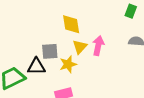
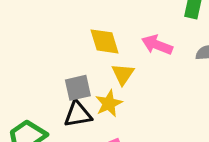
pink arrow: (98, 46) -> (157, 45), moved, turned -72
black triangle: (36, 66) -> (78, 114), moved

